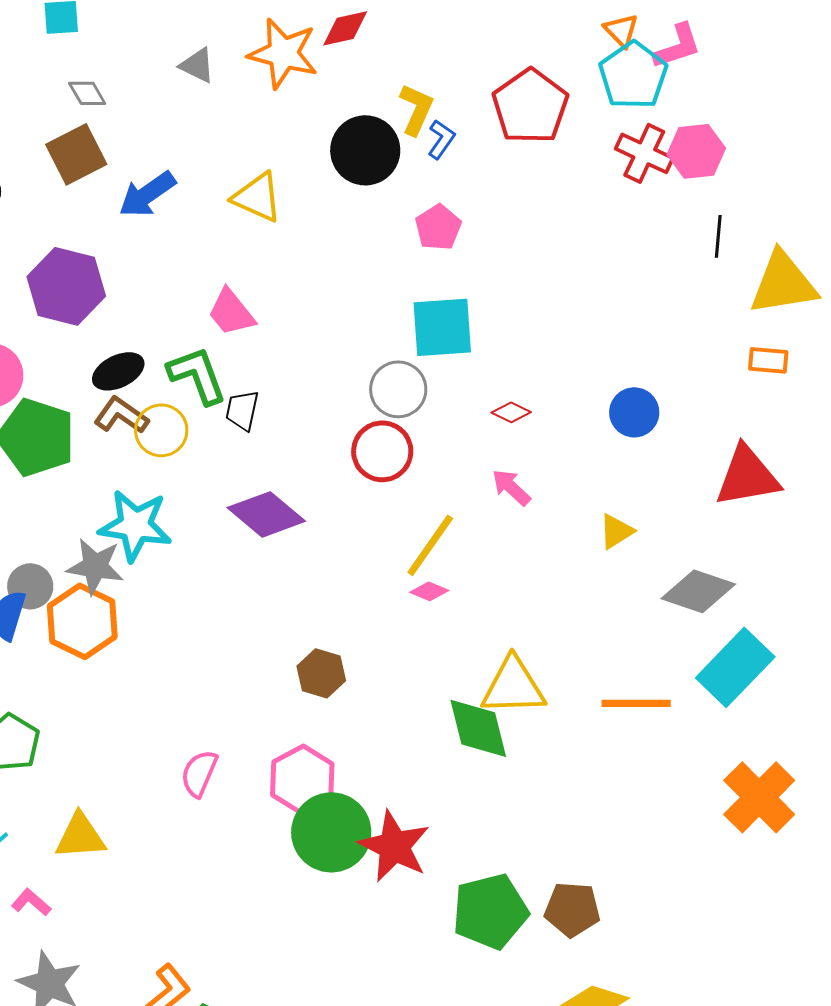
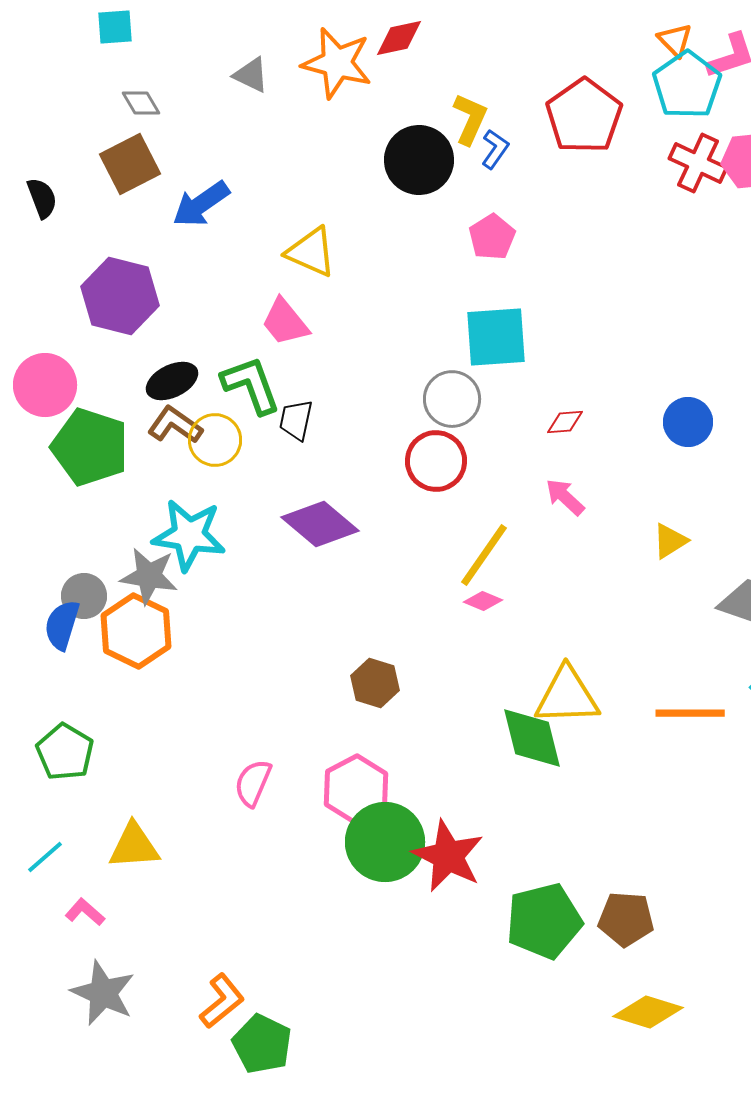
yellow triangle: (257, 197) -> (311, 252), moved
red diamond: (511, 412) -> (565, 422), turned -30

